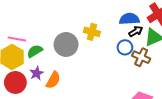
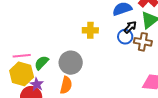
black arrow: (136, 31) -> (130, 27), moved
gray circle: (66, 44) -> (71, 63), moved
purple star: (37, 73) -> (37, 84), moved

